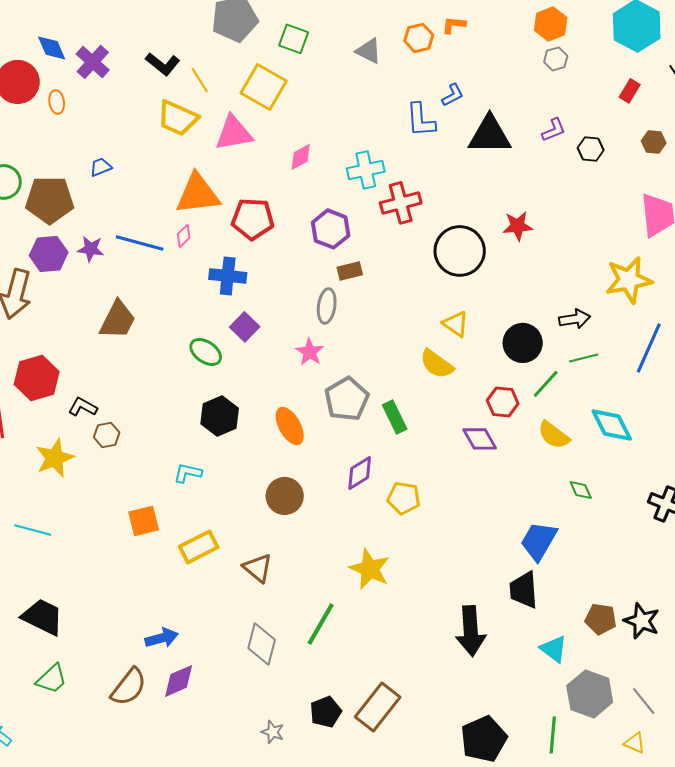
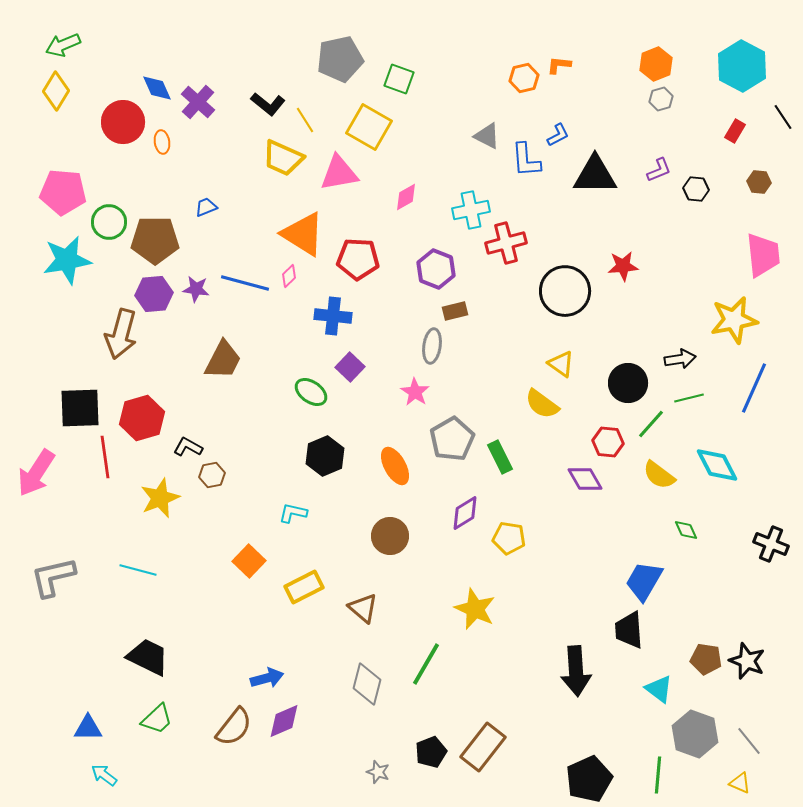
gray triangle: (369, 51) -> (487, 136), moved
orange triangle: (198, 194) -> (303, 234), turned 39
orange square: (144, 521) -> (249, 561), turned -32

